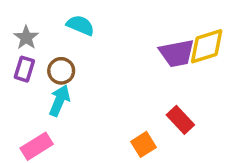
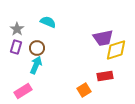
yellow diamond: (207, 46) -> (116, 50), moved
red rectangle: (180, 120) -> (105, 76), turned -56

